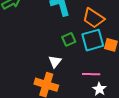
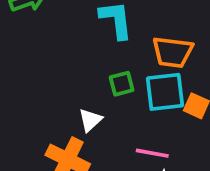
orange trapezoid: (93, 18) -> (173, 52), turned -35

